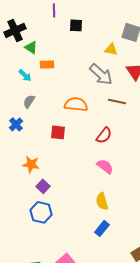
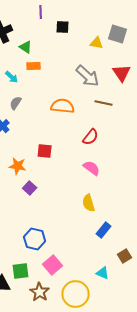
green triangle: (31, 47) -> (26, 47), moved
yellow triangle: (111, 49) -> (97, 43), moved
red square: (58, 132) -> (45, 151), moved
blue hexagon: (41, 212) -> (35, 239), moved
blue rectangle: (102, 228) -> (104, 230), moved

